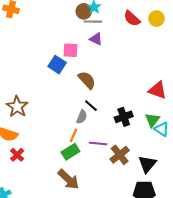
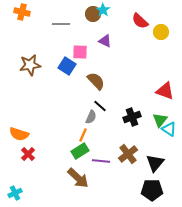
yellow circle: (156, 19) -> (161, 32), moved
gray line: (93, 22) -> (61, 24), moved
brown star: (17, 107) -> (30, 65), moved, turned 30
purple line: (98, 144) -> (101, 161), moved

